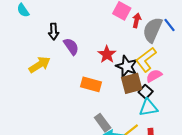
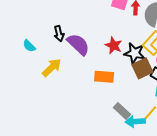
cyan semicircle: (23, 10) -> (29, 46), moved
purple semicircle: (71, 46) -> (78, 44), size x1.4

